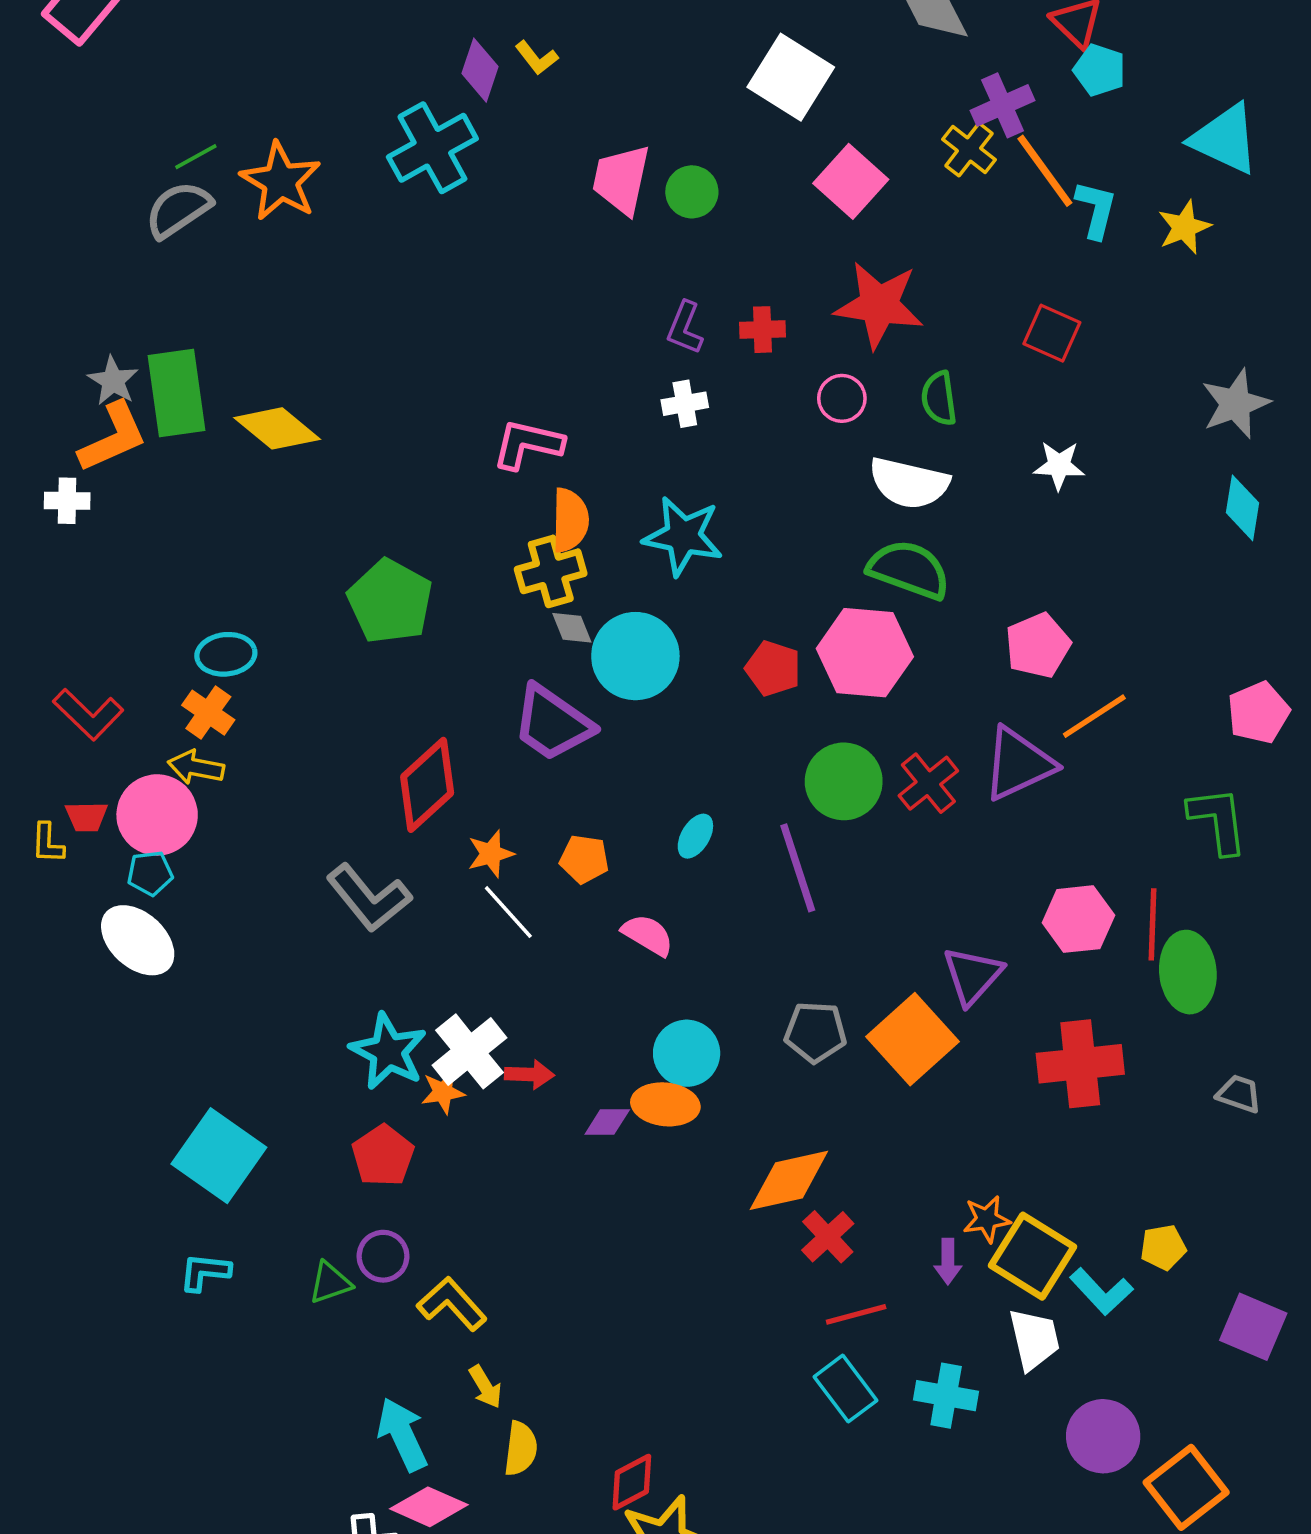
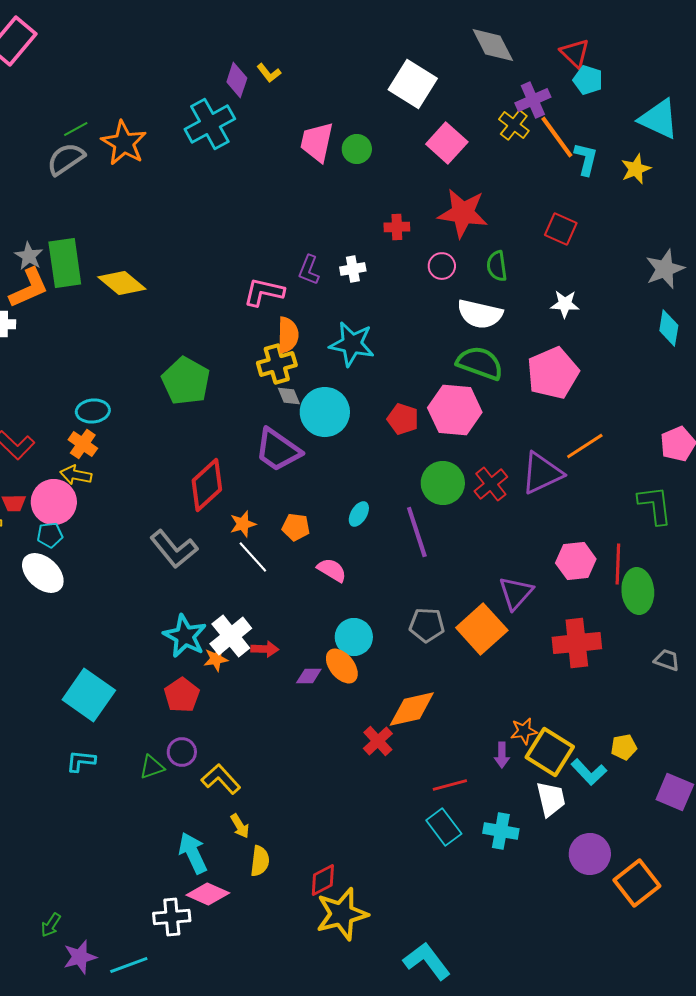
purple L-shape: (685, 328) -> (309, 270), moved
pink pentagon: (1038, 645) -> (553, 373), moved, size x1.4
orange ellipse: (665, 1104) -> (342, 666), turned 45
red cross: (828, 1237) -> (378, 741), moved

